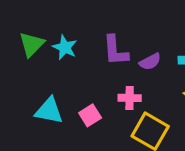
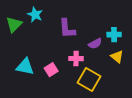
cyan star: (65, 47) -> (35, 15), moved
purple semicircle: (150, 62) -> (95, 44), moved

